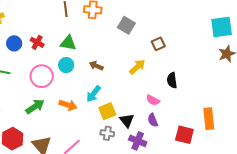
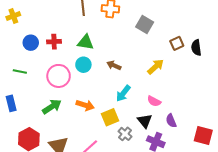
red cross: (37, 42) -> (54, 42), turned -32
black semicircle: (172, 80) -> (196, 48), moved
cyan arrow: (93, 94) -> (123, 93), moved
pink semicircle: (153, 100) -> (154, 101), moved
yellow square: (107, 111) -> (110, 117), moved
gray cross: (107, 133) -> (125, 134), turned 32

